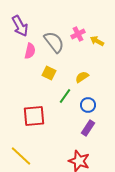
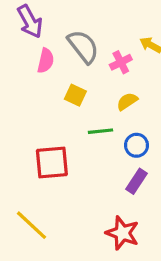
pink cross: (78, 34) -> (121, 62), moved
green line: (65, 96) -> (100, 131), turned 49

